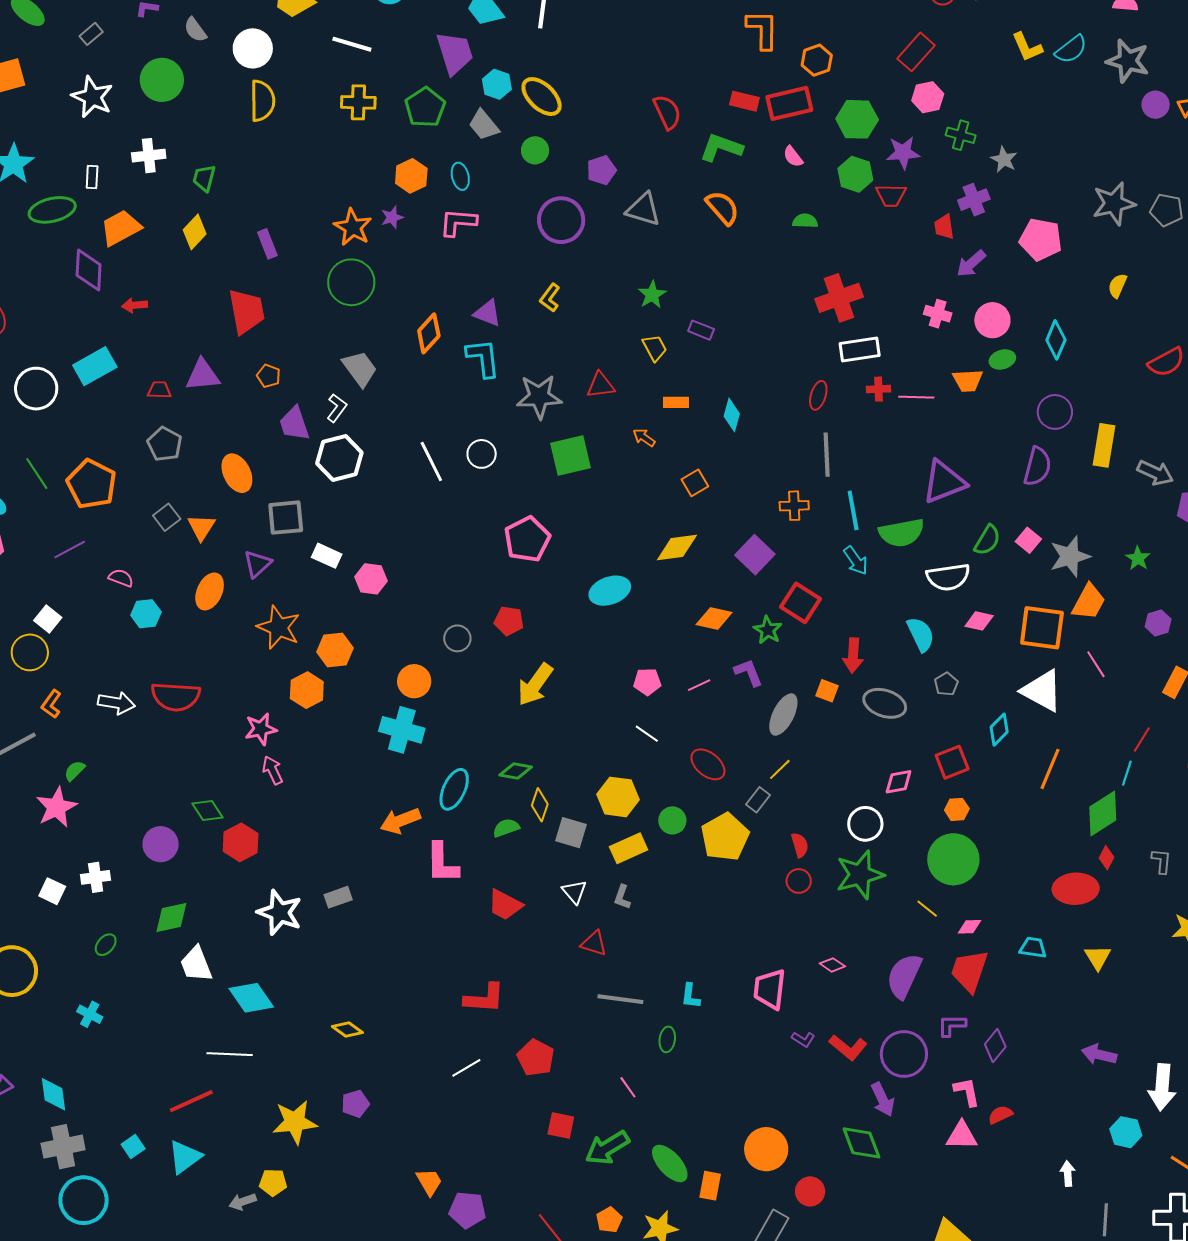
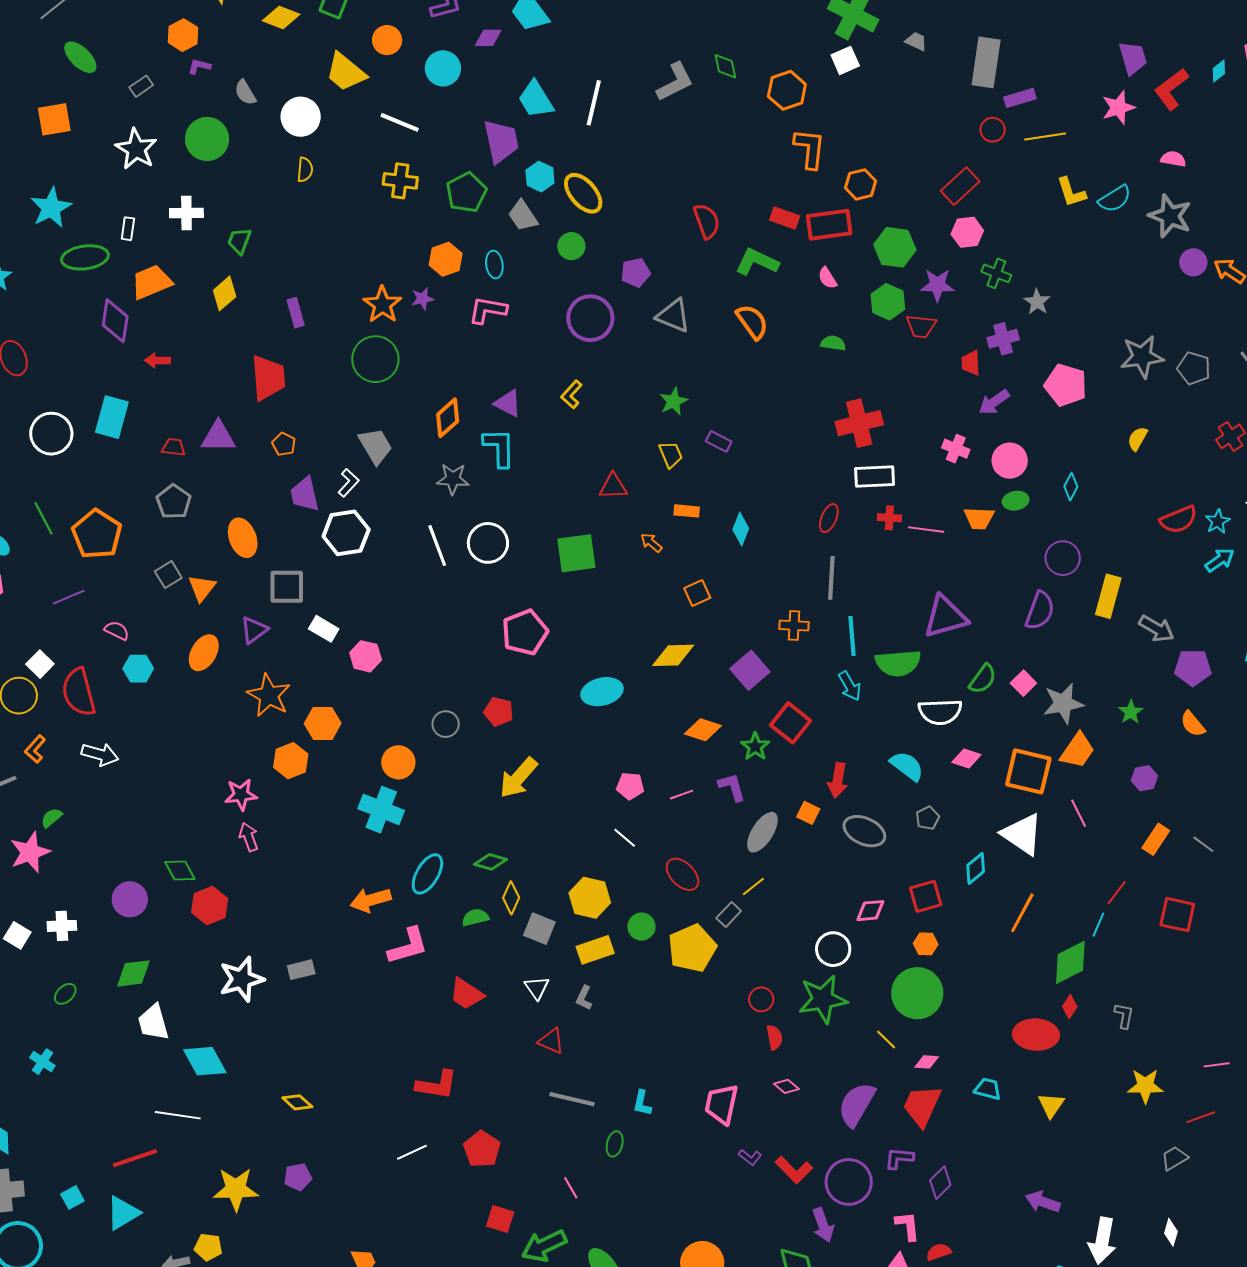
yellow semicircle: (262, 101) -> (305, 170), size x0.6
cyan diamond: (1056, 340) -> (1071, 487), size x0.7
cyan rectangle: (95, 366) -> (112, 417), turned -51
gray star: (539, 397) -> (453, 479), moved, size x0.7
white circle: (482, 454) -> (488, 543), size x1.4
cyan semicircle: (921, 634) -> (907, 766), turned -33
red semicircle: (176, 697) -> (79, 692), moved, turned 66
red semicircle: (800, 845) -> (774, 1037), moved
pink L-shape: (442, 863) -> (408, 946), turned -111
white star: (280, 913) -> (242, 979), turned 30

